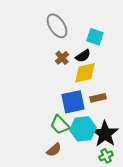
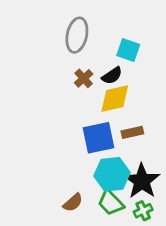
gray ellipse: (57, 26) -> (77, 35), turned 45
green trapezoid: (60, 125) -> (111, 203), moved

